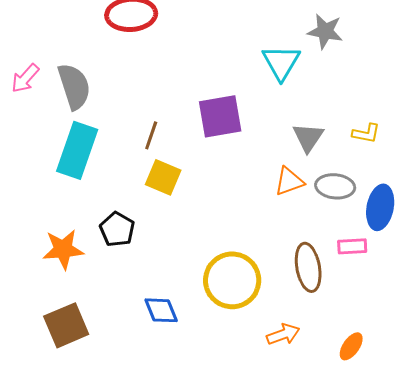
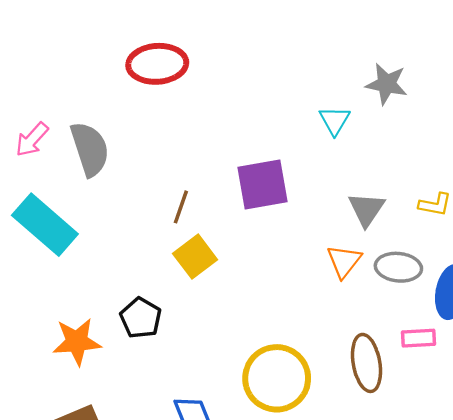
cyan triangle: (281, 62) -> (335, 121), size x0.7
cyan rectangle: (77, 150) -> (45, 225), moved, turned -68
yellow square: (163, 177) -> (195, 257), turned 30
orange triangle: (289, 181) -> (344, 261), turned -32

